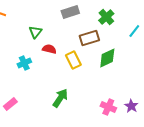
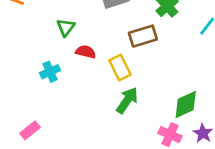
green diamond: (107, 58) -> (186, 105), moved
green arrow: (60, 98) -> (127, 100), moved

